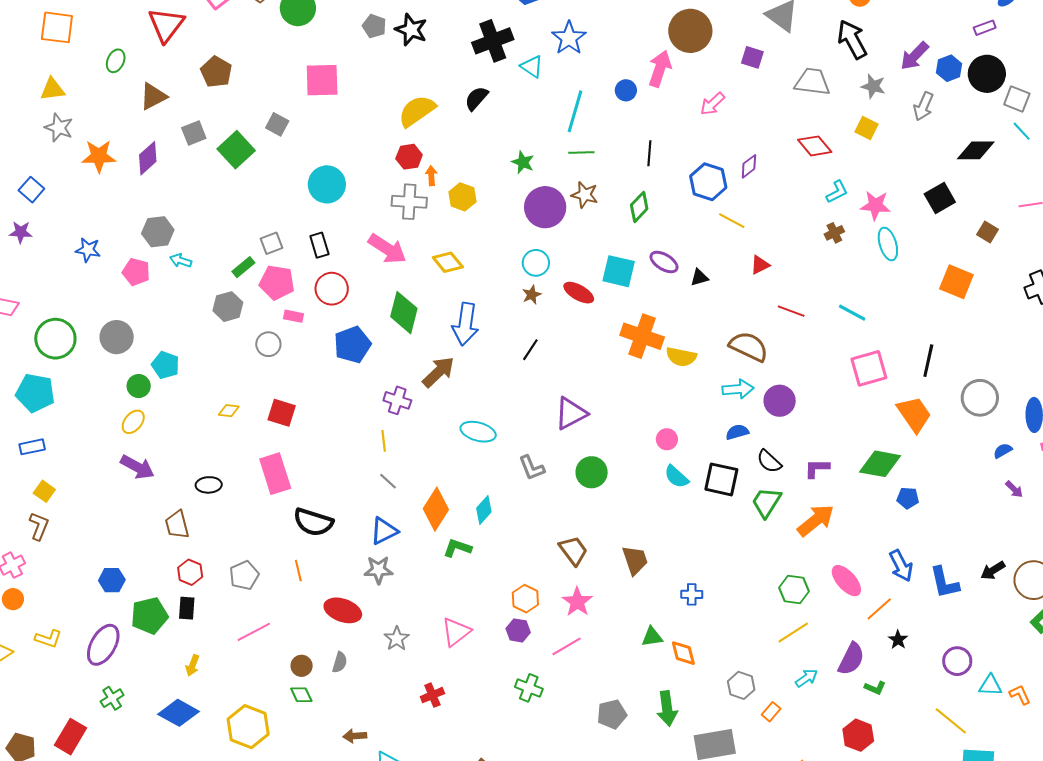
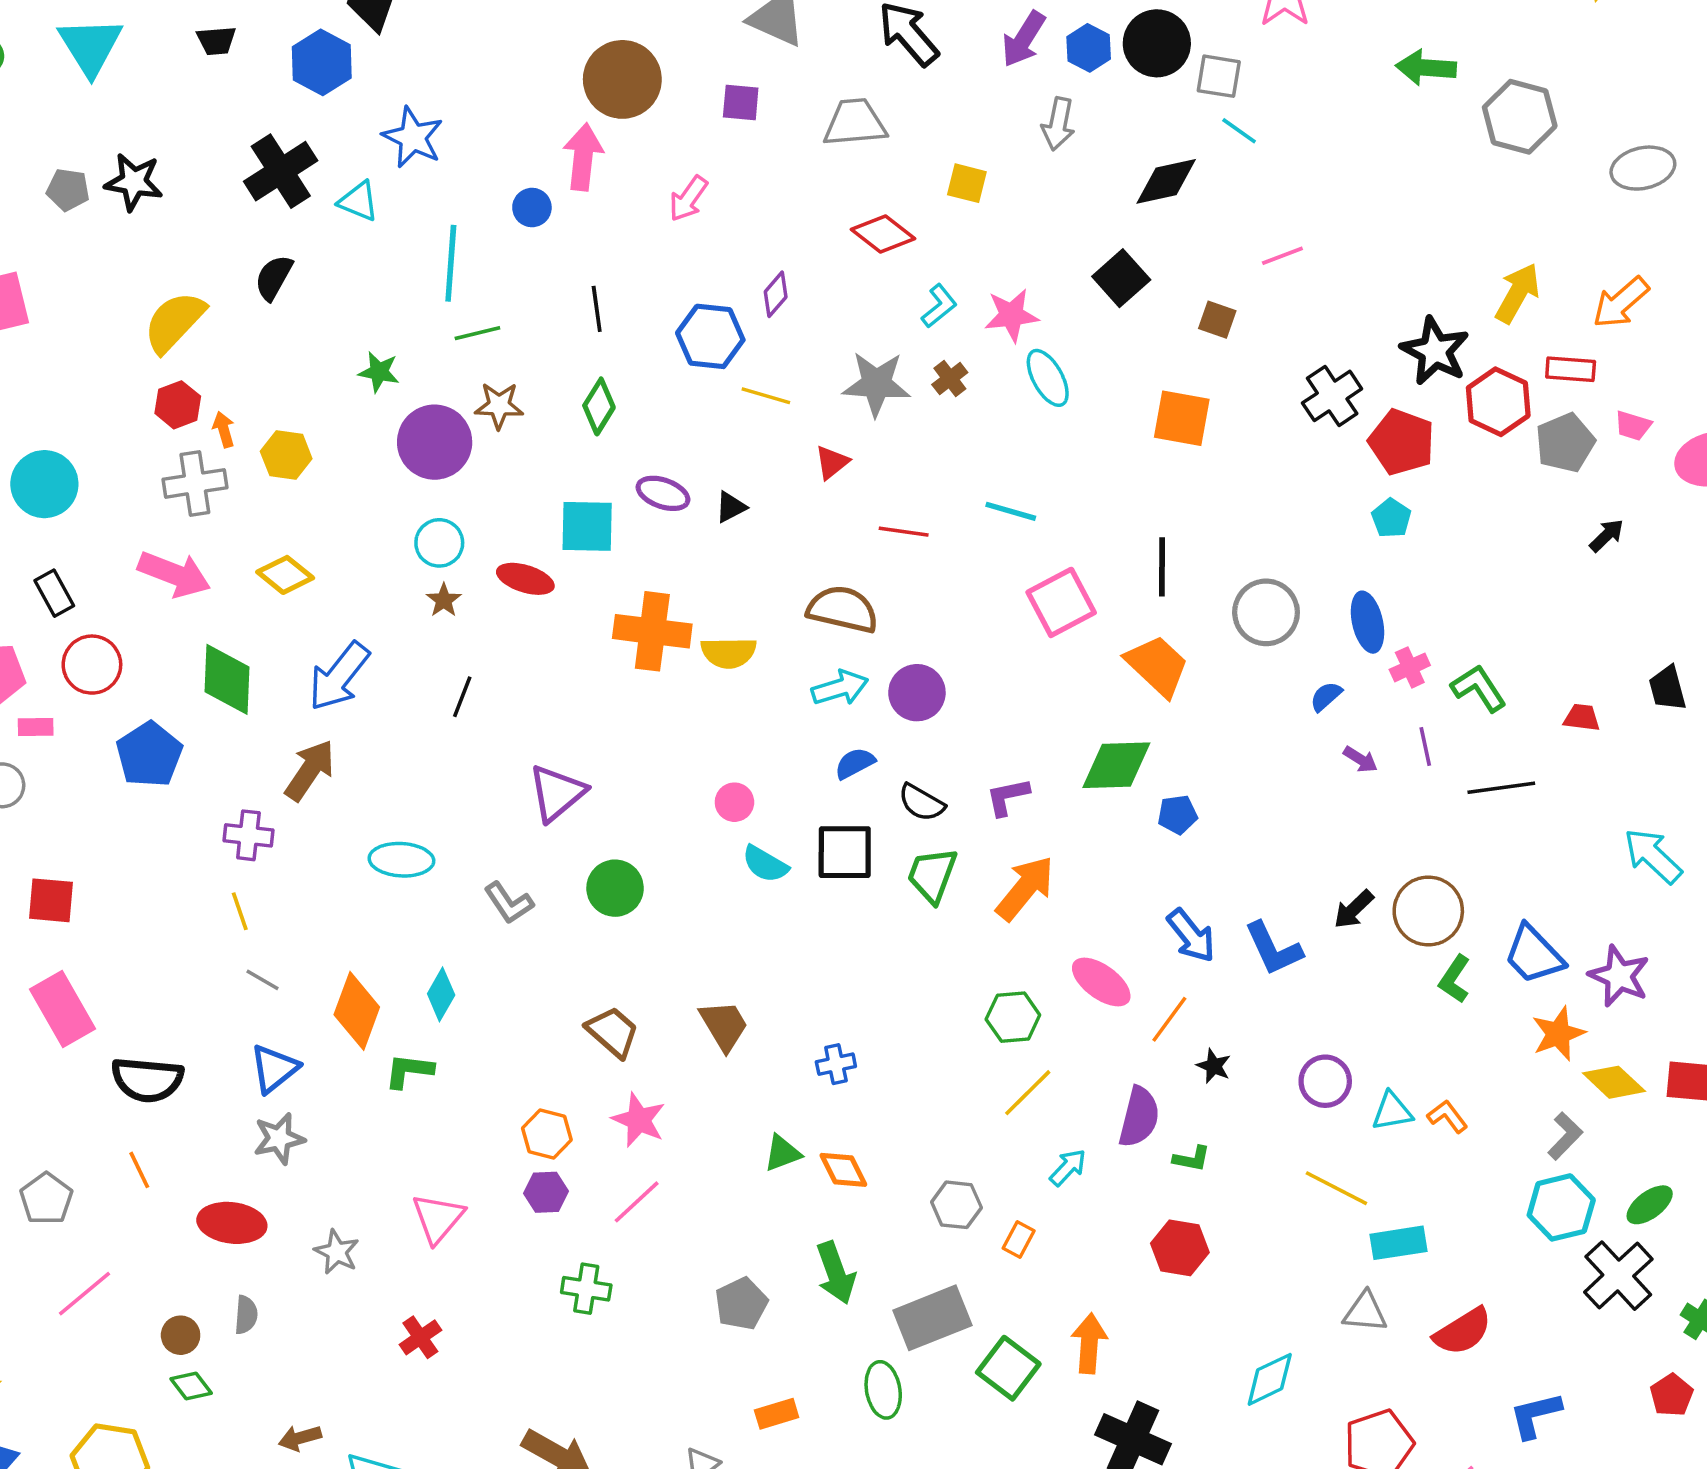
gray star: (873, 86) -> (876, 384), moved, size x1.5
blue arrow: (465, 324) -> (339, 676), turned 42

